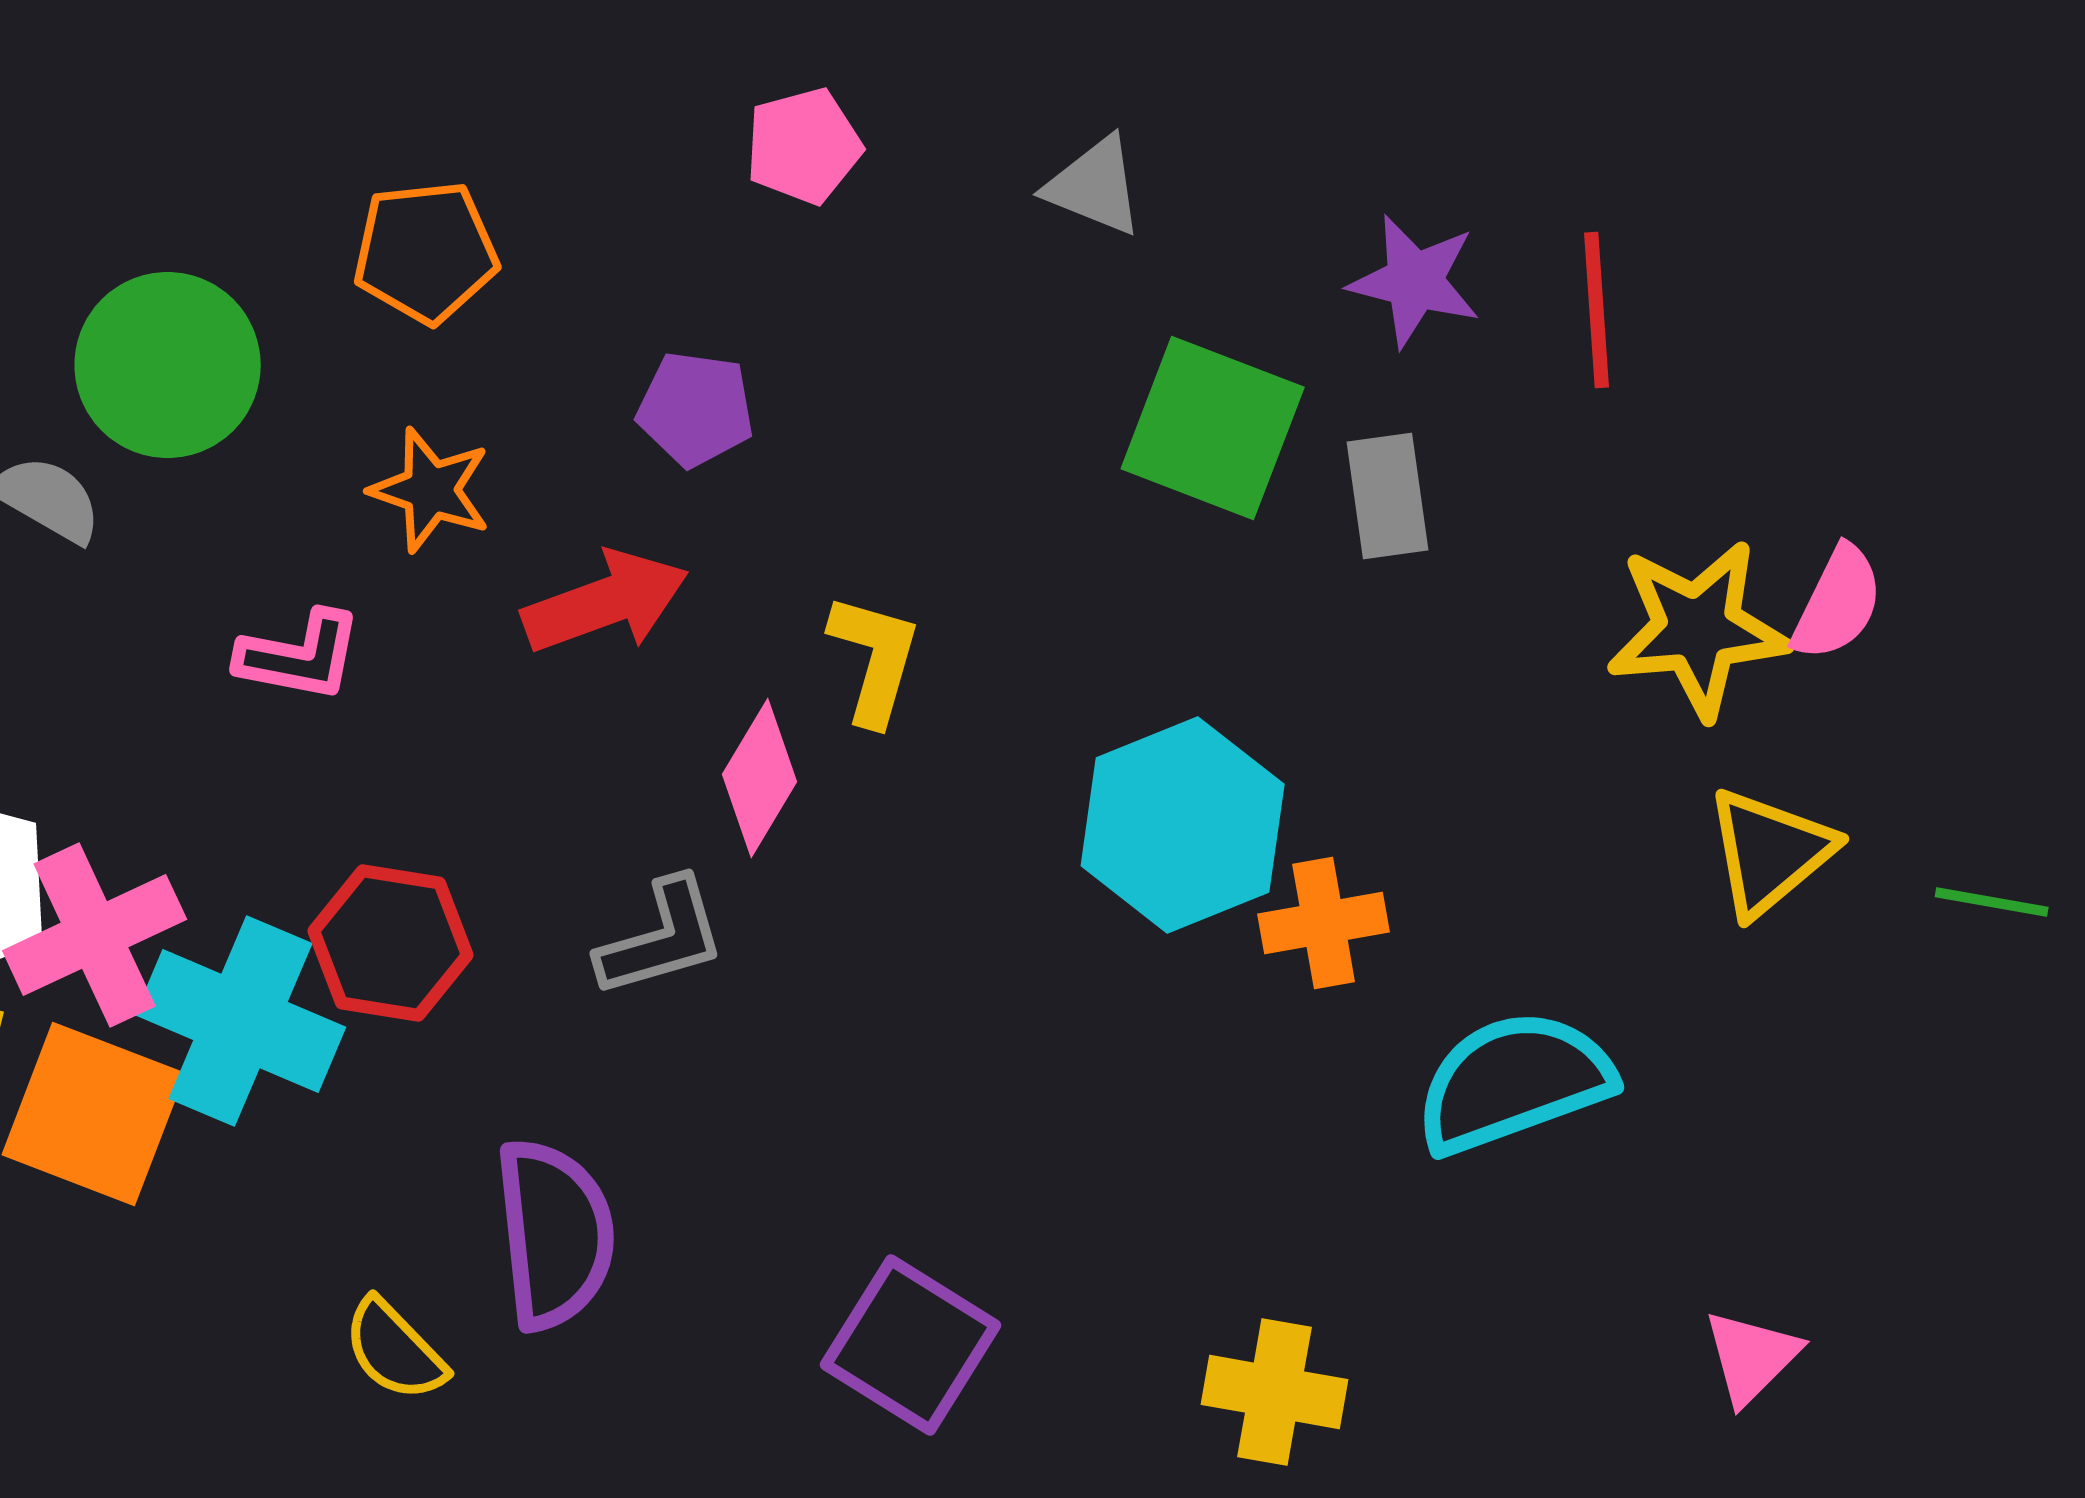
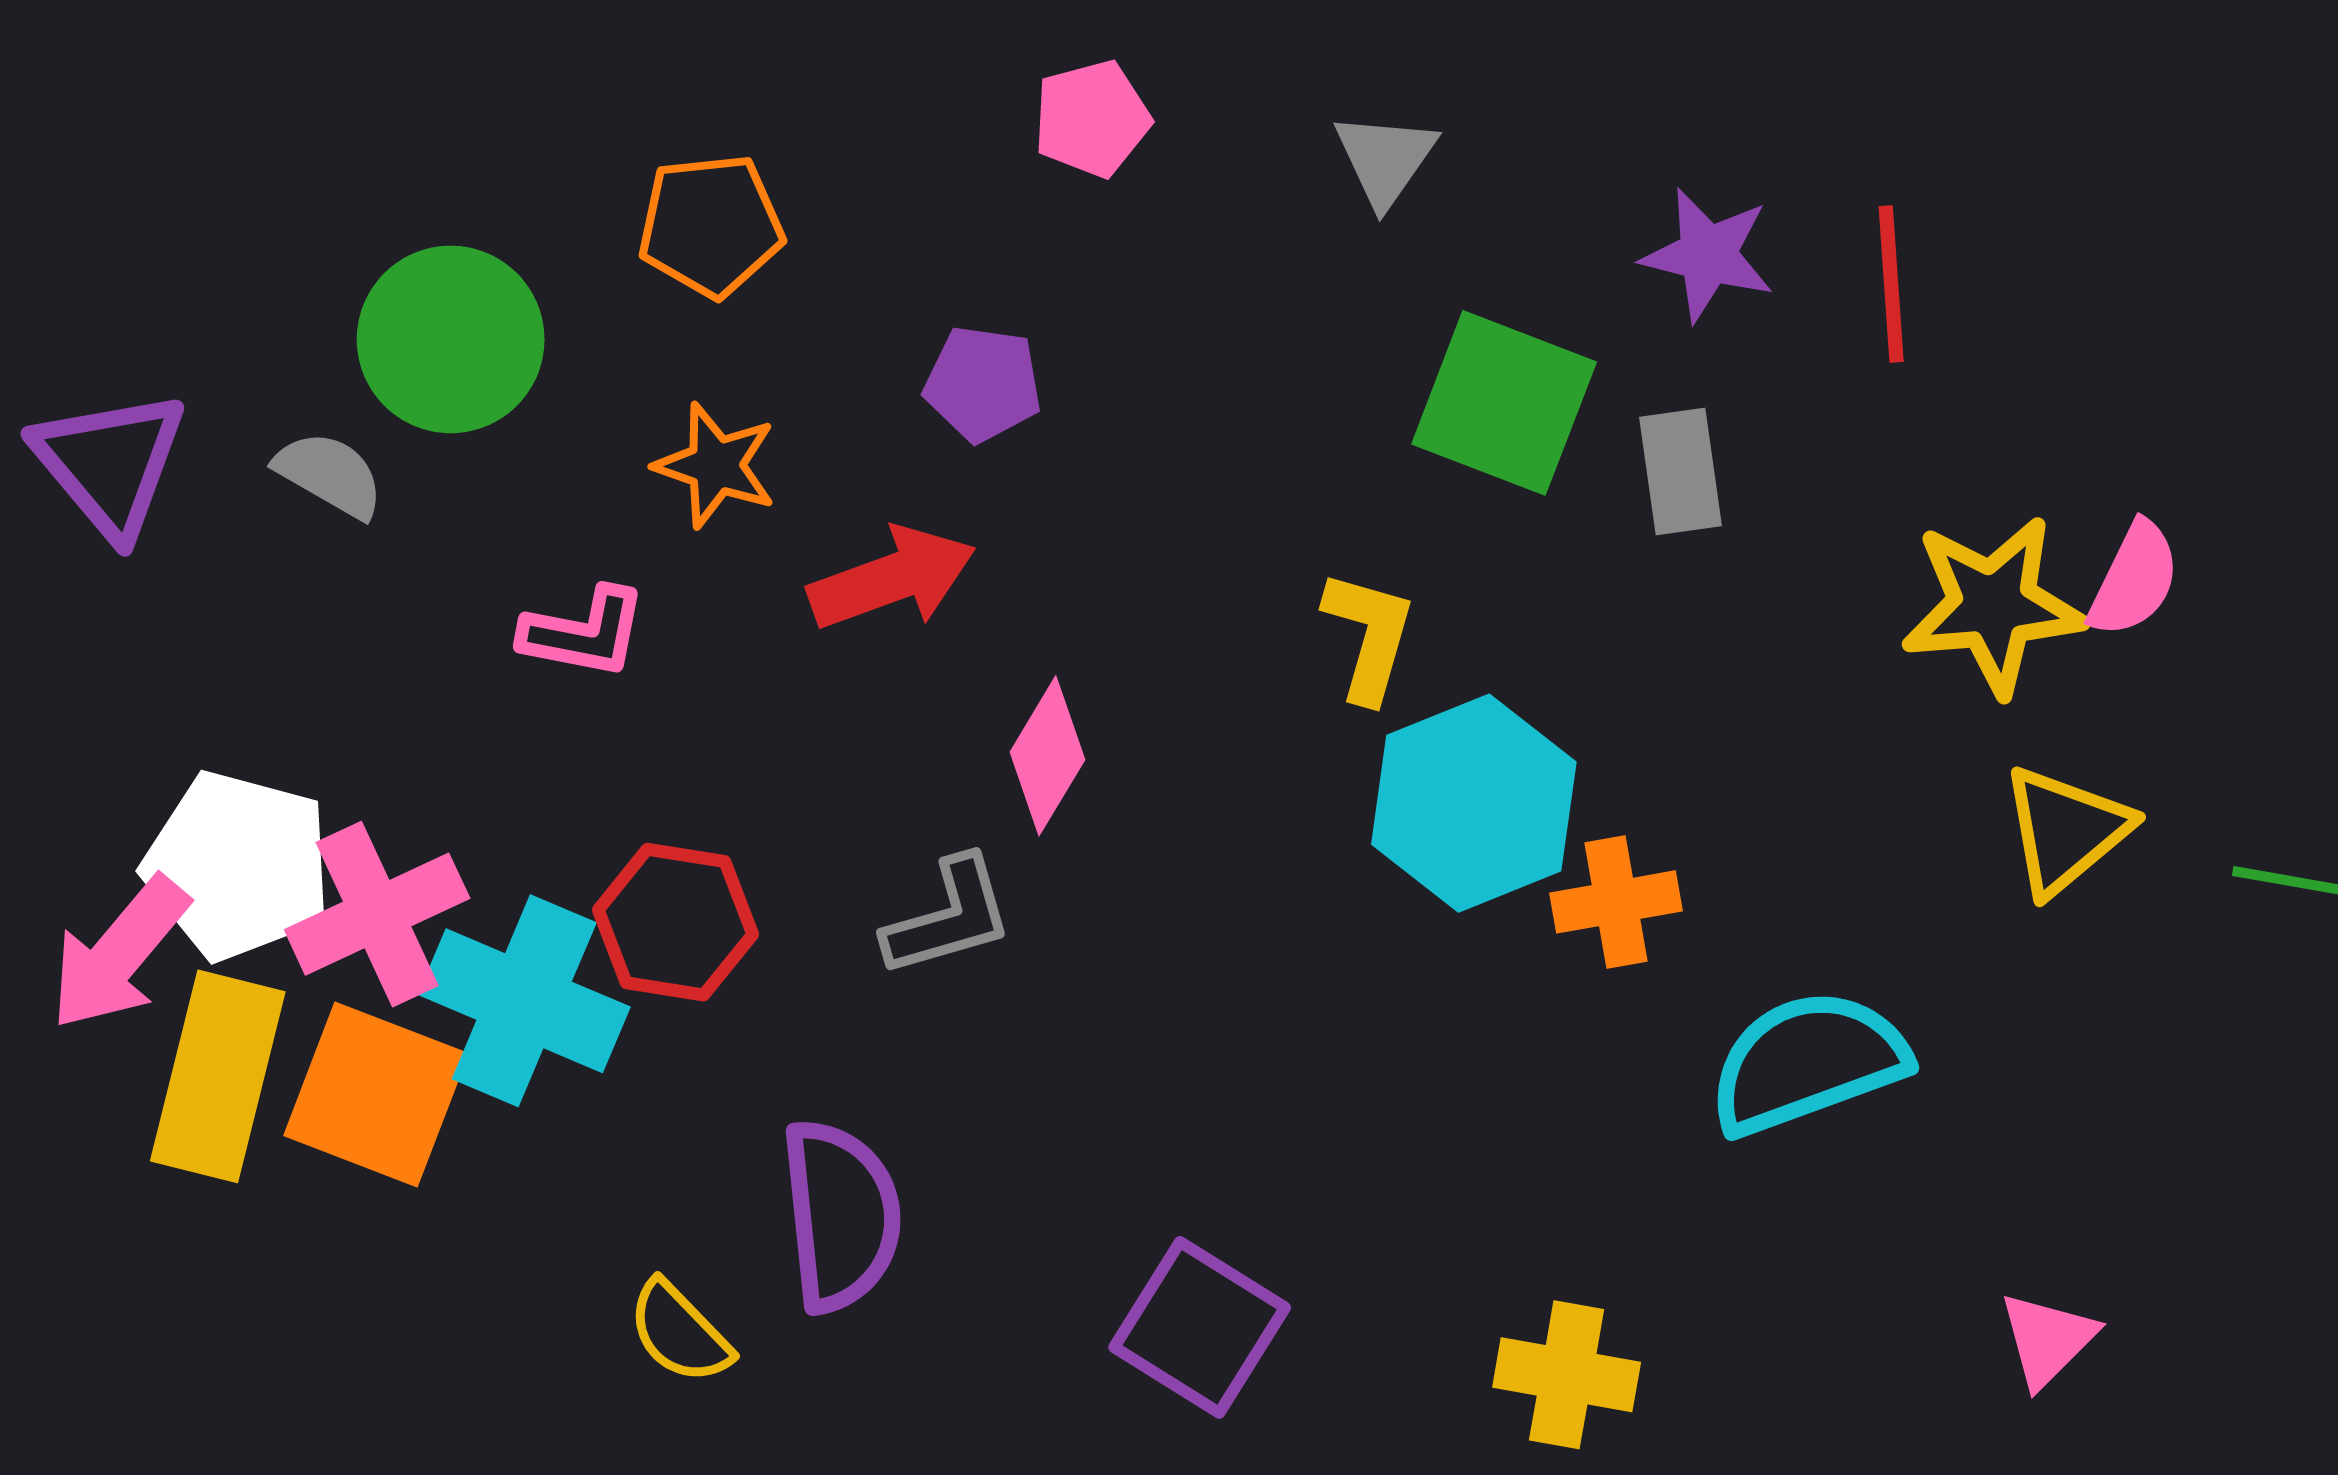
gray triangle: (1095, 186) -> (1385, 159), turned 43
yellow L-shape: (875, 659) -> (1369, 636), moved

